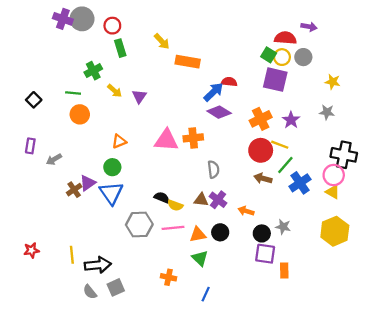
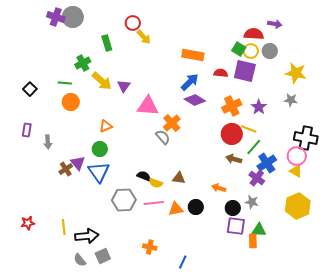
red circle: (112, 26) -> (133, 23), moved
orange rectangle: (188, 62) -> (193, 55), moved
red semicircle: (229, 82) -> (221, 73), moved
yellow star: (333, 82) -> (296, 73), size x1.5
yellow arrow: (115, 91) -> (102, 81), size x1.5
orange cross: (193, 138) -> (172, 123), turned -36
pink triangle: (166, 140) -> (148, 106), moved
gray arrow: (54, 159) -> (48, 142), turned -64
gray semicircle: (213, 169) -> (163, 137), moved, turned -35
purple triangle: (88, 183) -> (78, 163), turned -35
purple cross: (218, 200) -> (257, 178), moved
green triangle: (200, 258) -> (259, 230), moved, turned -42

